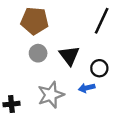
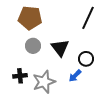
blue arrow: (87, 88) -> (75, 76), turned -32
black cross: (11, 104) -> (20, 76), moved

